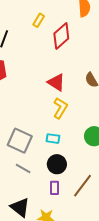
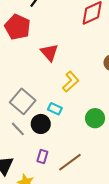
red triangle: (56, 82) -> (49, 53), moved
black circle: (57, 164) -> (41, 124), moved

